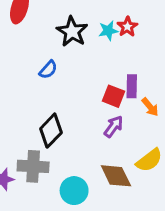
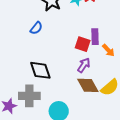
black diamond: (51, 131) -> (40, 70), turned -60
brown diamond: (116, 176) -> (88, 85), moved

